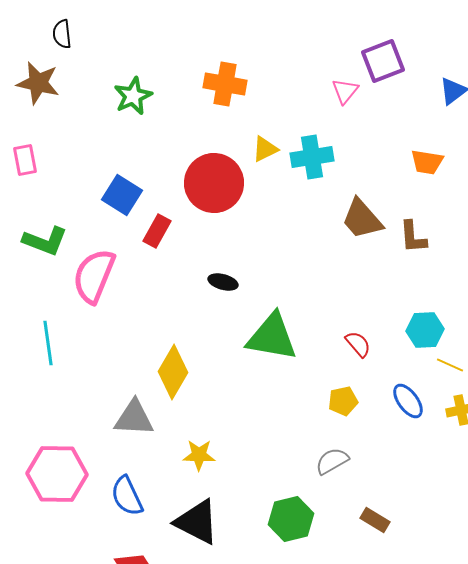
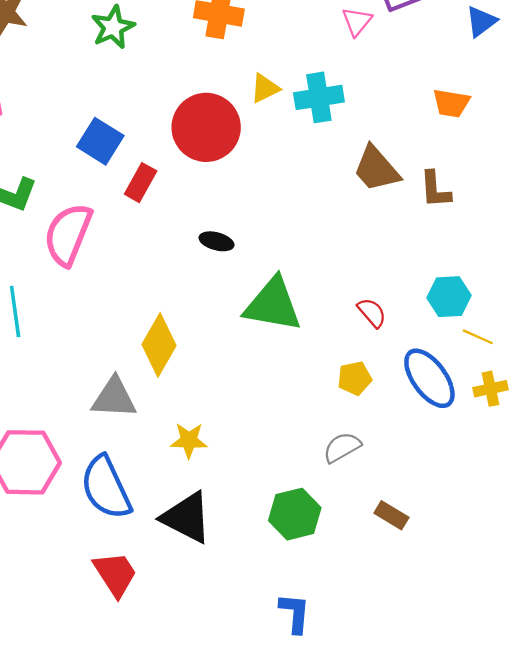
blue ellipse: (408, 401) -> (429, 378), size x1.5
blue semicircle: (127, 496) -> (106, 488), size x1.4

